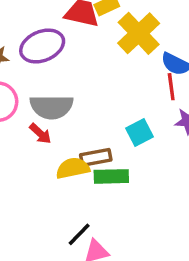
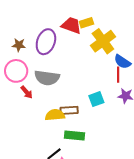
purple ellipse: (42, 46) -> (46, 42), turned -55
red arrow: (40, 134) -> (27, 92), moved
green rectangle: (111, 176) -> (74, 135), moved

